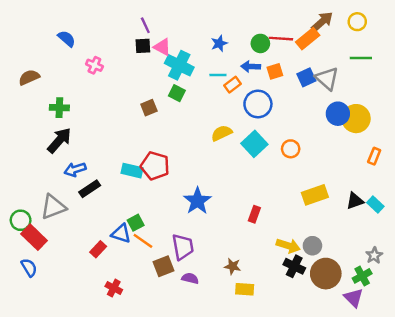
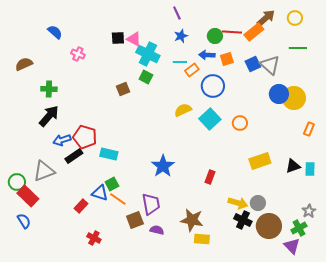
purple line: (145, 25) -> (177, 13), moved
red pentagon: (155, 166) -> (85, 137), moved
cyan rectangle: (132, 171) -> (109, 154), moved
cyan rectangle: (375, 205) -> (310, 169), turned 48
brown star: (233, 266) -> (192, 220), size x1.6

